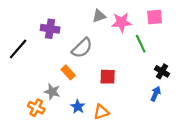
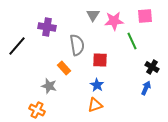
gray triangle: (99, 16) -> (93, 15), turned -40
gray semicircle: (82, 48) -> (77, 45), turned -55
red square: (108, 77) -> (100, 60), moved
blue star: (78, 107) -> (97, 85), moved
orange cross: (36, 108) -> (37, 110), moved

